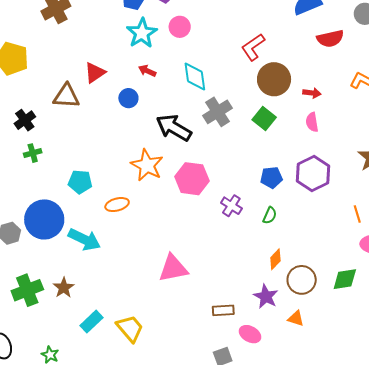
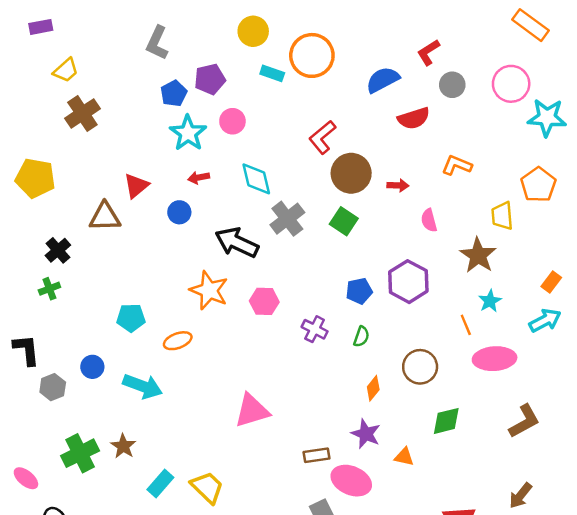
red arrow: (147, 71) -> (199, 178), turned -30
pink semicircle: (312, 122) -> (429, 220), moved
green cross: (33, 153) -> (49, 289), moved
pink hexagon: (192, 179) -> (264, 301), size x0.7
blue circle: (44, 219) -> (92, 367), size x0.5
green diamond: (345, 279) -> (446, 421), moved
brown circle: (302, 280) -> (420, 367), moved
pink ellipse: (250, 334) -> (351, 481), size x1.5

